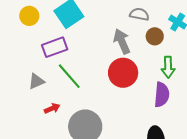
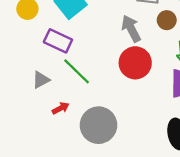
purple rectangle: (55, 47) -> (58, 41), turned 50

